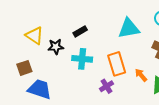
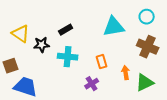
orange rectangle: (117, 64) -> (102, 62), size x0.6
orange arrow: (141, 75) -> (126, 73), turned 32

